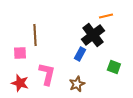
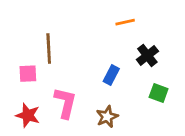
orange line: (106, 16) -> (125, 22), moved
black cross: (93, 35) -> (147, 55), moved, size x0.7

